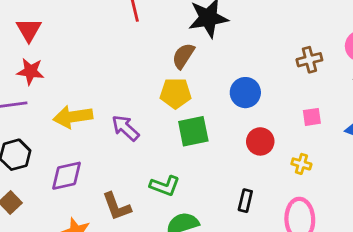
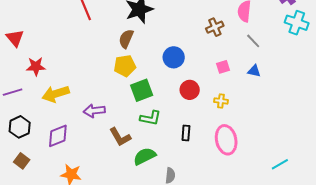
red star: (30, 71) -> (36, 66), moved
purple arrow: (125, 128) -> (94, 111), moved, turned -40
green L-shape: (165, 186) -> (150, 118), moved
brown L-shape: (117, 206) -> (120, 137), moved

